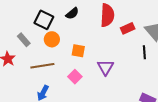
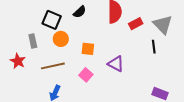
gray rectangle: (24, 40) -> (33, 41), turned 32
purple triangle: (105, 67) -> (116, 64), turned -30

